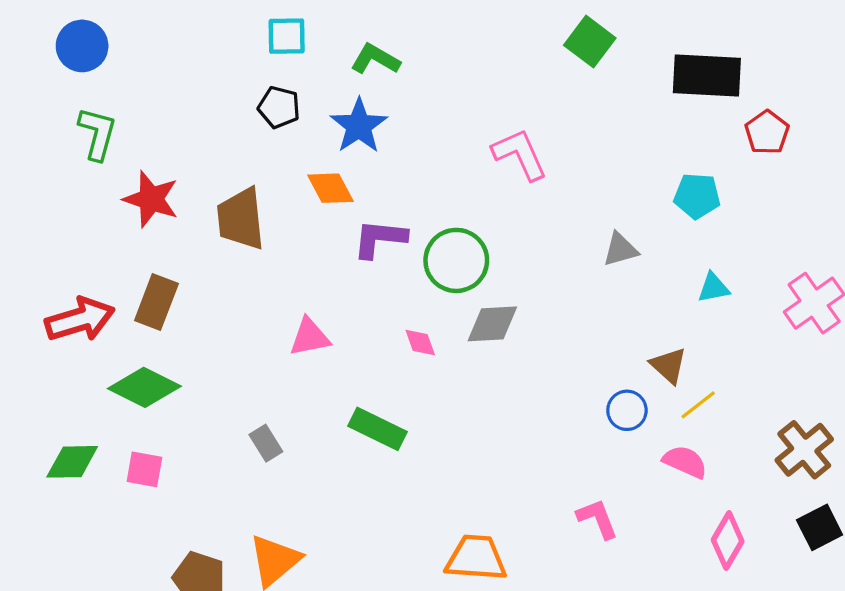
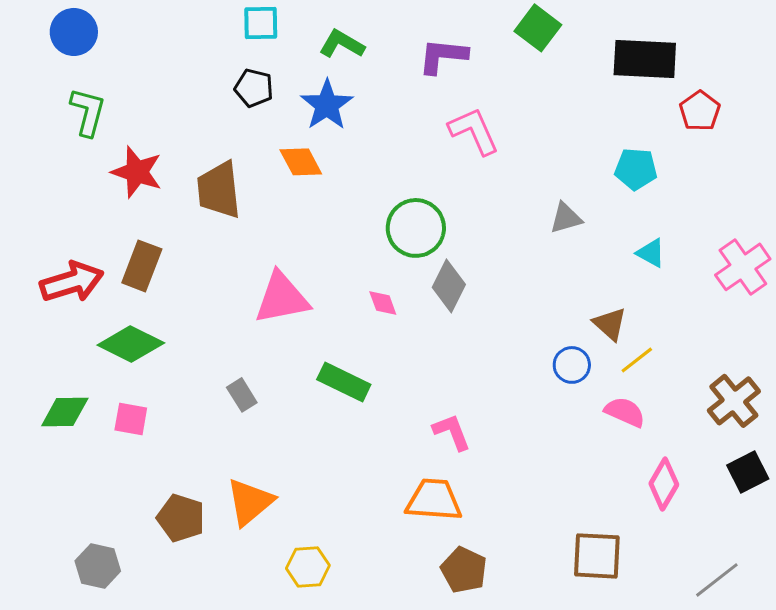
purple L-shape: (380, 239) -> (443, 56), moved
cyan triangle: (713, 288) -> (651, 253), turned 40
gray diamond: (492, 324) -> (449, 286), turned -60
pink triangle: (310, 337) -> (282, 298), size x1.5
pink L-shape: (597, 519) -> (452, 432), moved

